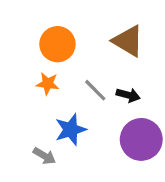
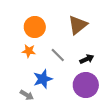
brown triangle: (128, 41) -> (78, 25), turned 50
black arrow: (128, 95) -> (87, 59), moved, turned -40

